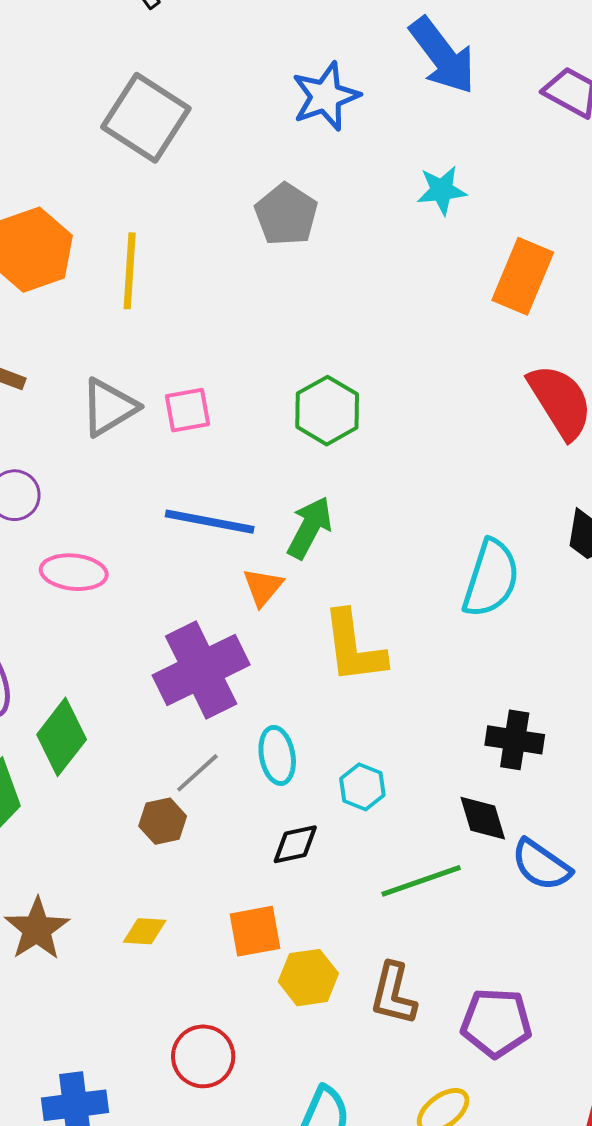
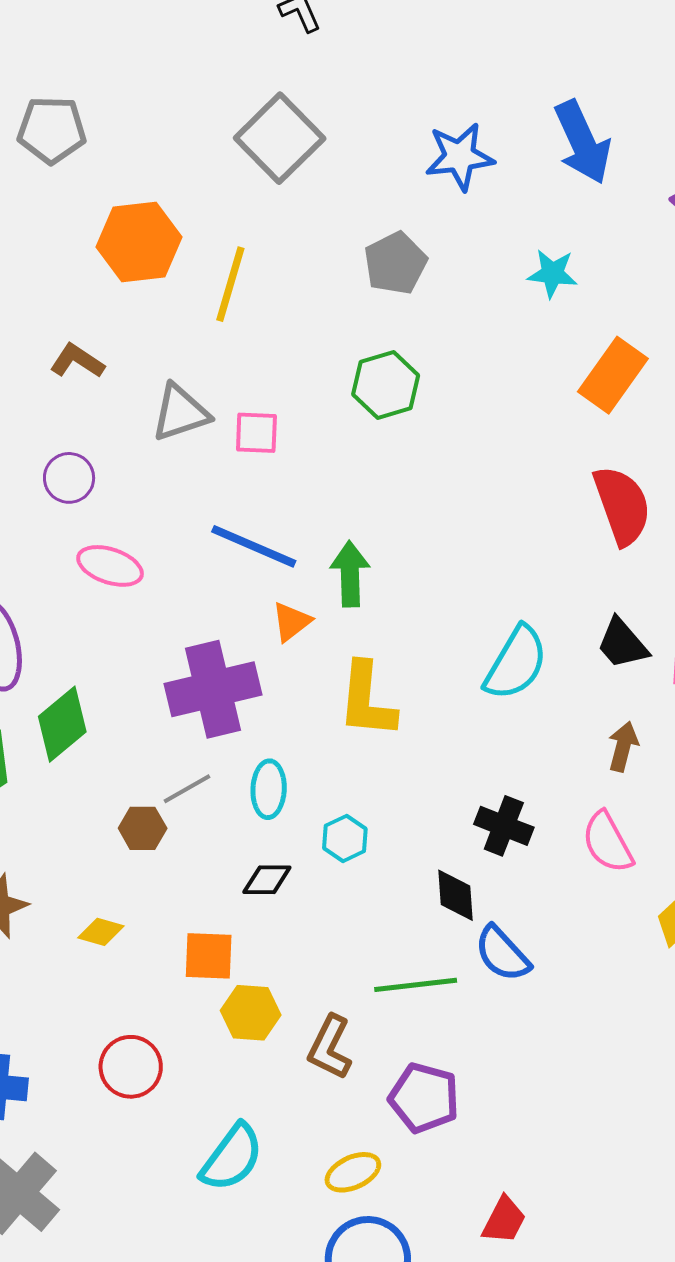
green hexagon: (327, 411) -> (386, 385), moved
green arrow: (310, 528) -> (350, 574), turned -42
green line: (421, 881) -> (416, 985), moved

